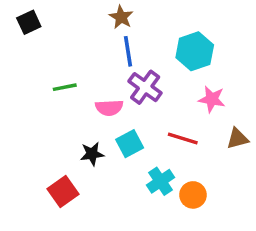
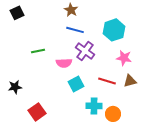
blue line: (128, 51) -> (75, 30), turned -66
brown triangle: (237, 138) -> (130, 81), moved
black star: (92, 154) -> (15, 87), moved
cyan cross: (160, 181) -> (94, 106), turned 35

